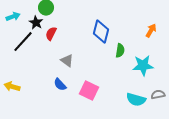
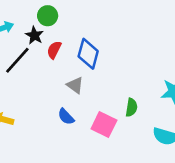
blue diamond: (101, 32) -> (88, 54), moved
green semicircle: (120, 51) -> (131, 107), moved

